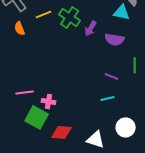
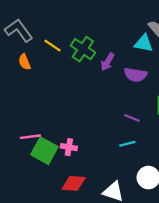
yellow line: (44, 14) -> (53, 46), turned 56
pink cross: (49, 101) -> (69, 147), moved
green square: (37, 117) -> (44, 151), moved

